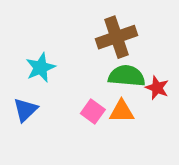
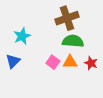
red star: (157, 88) -> (91, 63), moved

